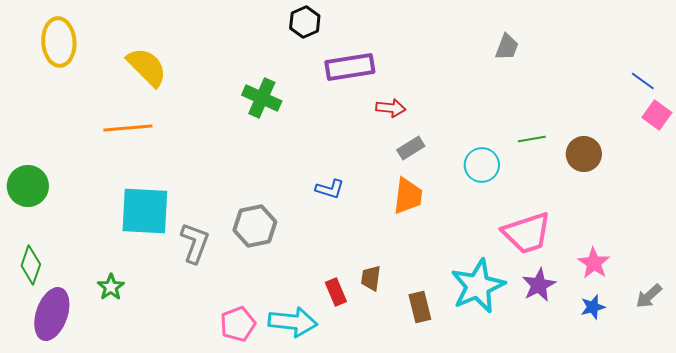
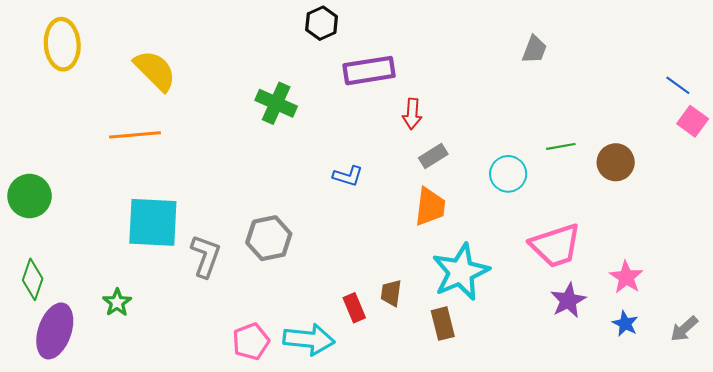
red arrow: (391, 108) -> (412, 114), turned 88
blue L-shape: (330, 189) -> (348, 176), moved
cyan star: (478, 286) -> (461, 272), moved
gray arrow: (649, 296) -> (684, 329), moved
blue star: (593, 307) -> (625, 324), turned -30

